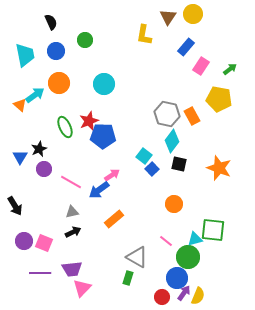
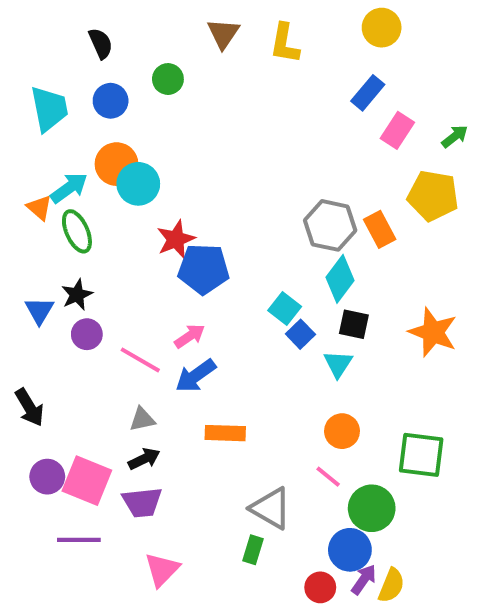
brown triangle: (168, 17) -> (223, 34), moved
yellow L-shape: (144, 35) -> (285, 43), moved
cyan circle: (104, 84) -> (138, 184), moved
green ellipse: (65, 127) -> (77, 231), moved
pink arrow: (112, 175) -> (190, 336), moved
orange circle: (174, 204) -> (342, 431), moved
orange rectangle: (114, 219) -> (225, 433), turned 42
cyan triangle: (195, 239) -> (338, 364), moved, turned -42
pink square: (44, 243) -> (87, 481), size x1.4
purple trapezoid: (72, 269) -> (142, 502), moved

